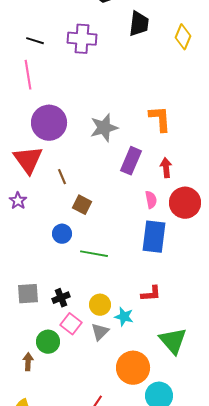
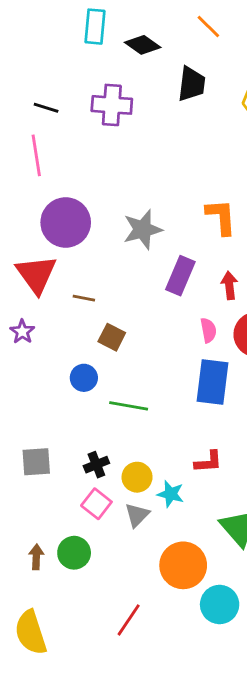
brown line: (62, 177) -> (84, 298), turned -56
black cross: (61, 298) -> (96, 465), moved
green circle: (48, 342) -> (74, 553), moved

